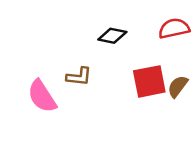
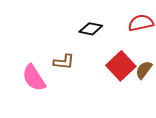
red square: (149, 81) -> (121, 66), turned -32

